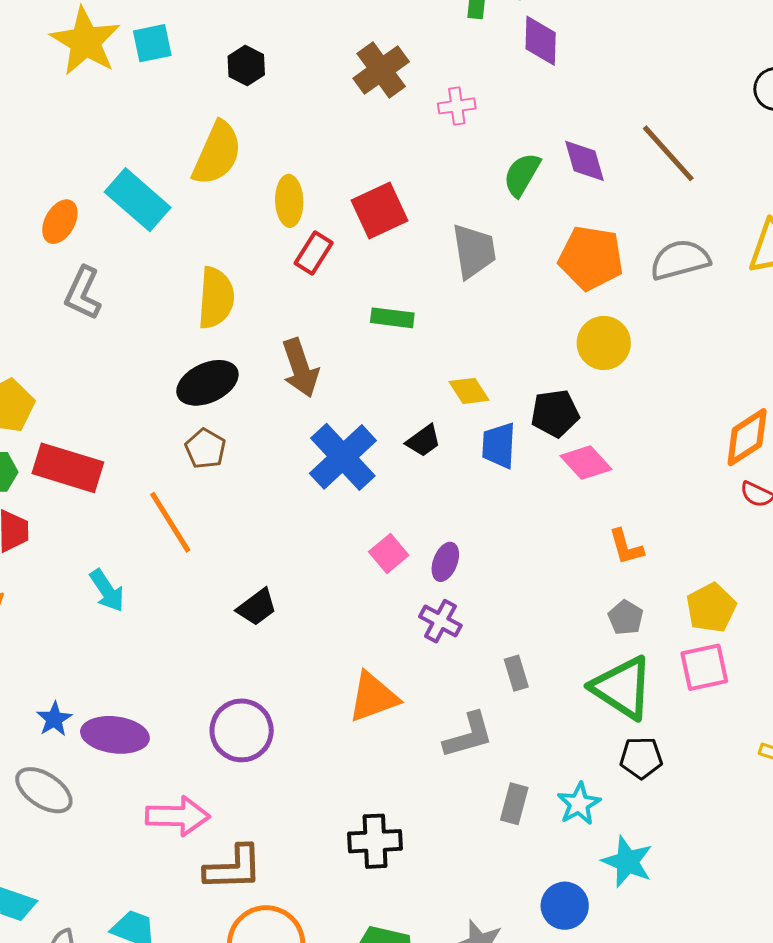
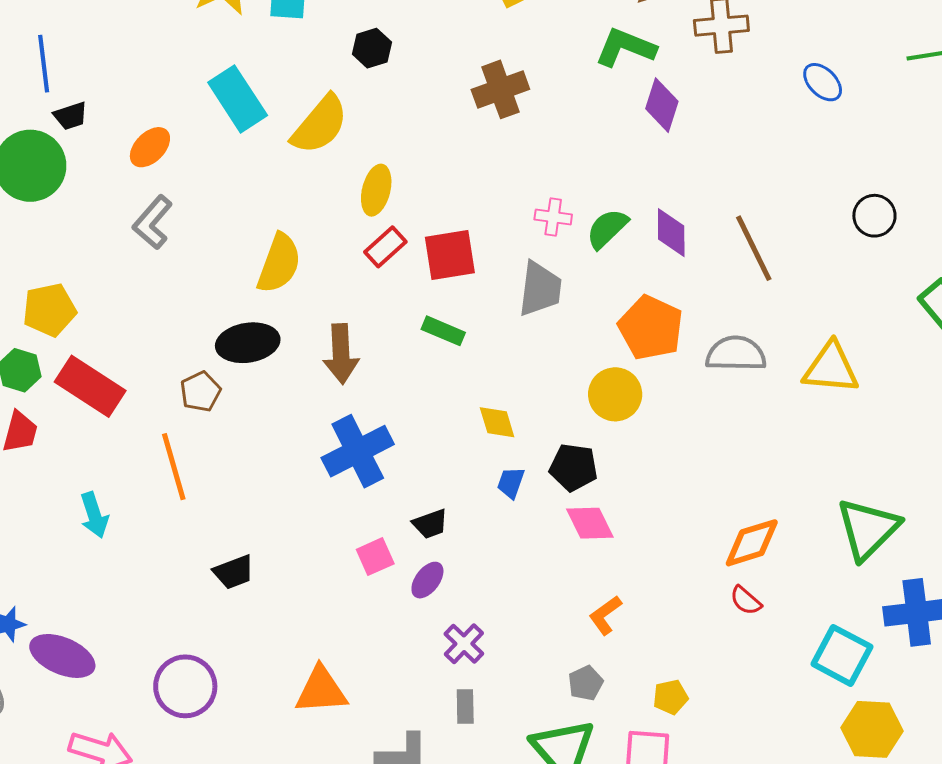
pink cross: (457, 106) -> (553, 217), moved
cyan rectangle: (138, 200) -> (238, 99), moved
red square: (379, 211) -> (450, 255), moved
yellow circle: (604, 343) -> (615, 394), moved
black trapezoid: (423, 441) -> (430, 524), moved
blue trapezoid: (499, 445) -> (511, 483), size x0.7
brown pentagon: (205, 449) -> (200, 392), moved
orange L-shape: (626, 547) -> (605, 615), turned 54
yellow pentagon: (711, 608) -> (671, 697), size x0.7
purple cross: (440, 621) -> (464, 644), moved

